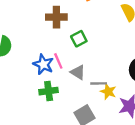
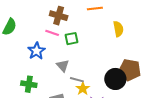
pink line: (58, 61) -> (52, 33), moved, turned -64
green cross: (49, 91) -> (29, 84), moved

